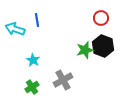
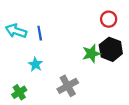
blue line: (37, 20) -> (40, 33), moved
green cross: (32, 87) -> (19, 92), moved

